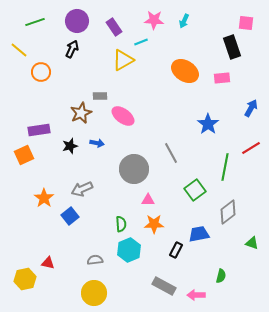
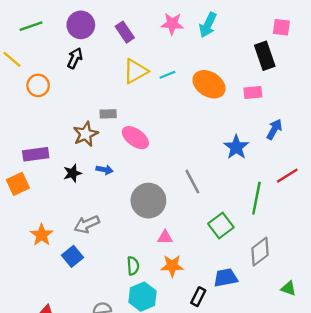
cyan arrow: (184, 21) -> (208, 25), size x1.5
cyan line: (141, 42) -> (167, 75), moved
blue arrow: (251, 108) -> (274, 129), moved

